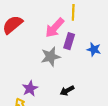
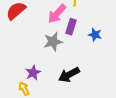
black arrow: (67, 91) -> (69, 75), size x1.5

